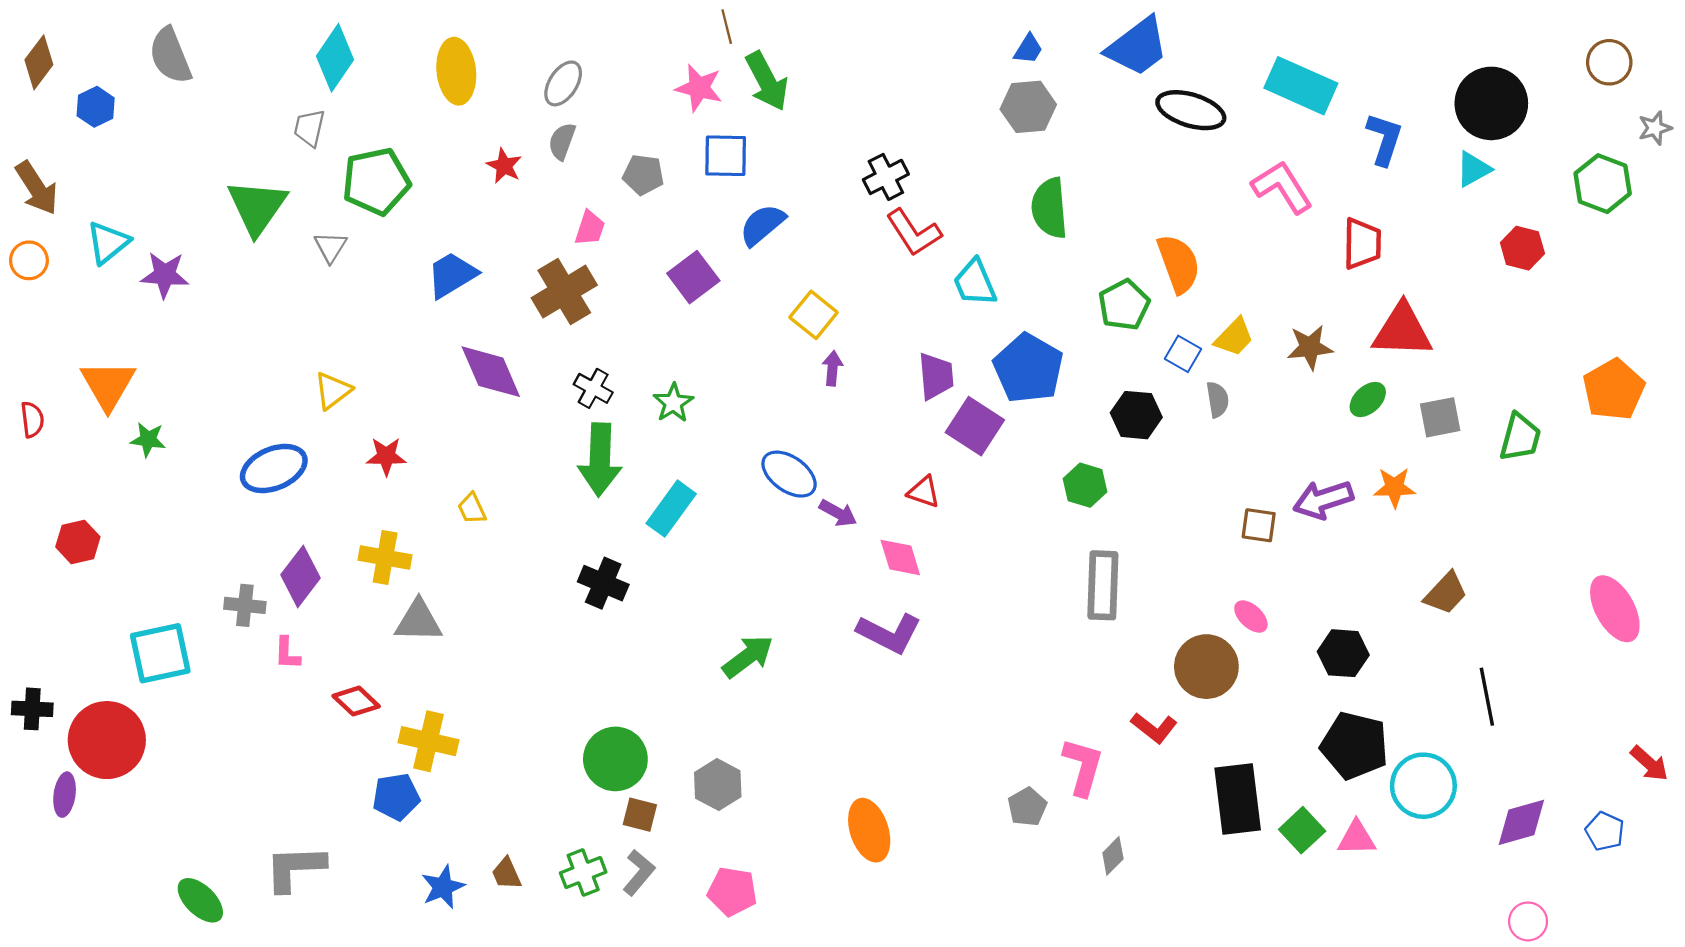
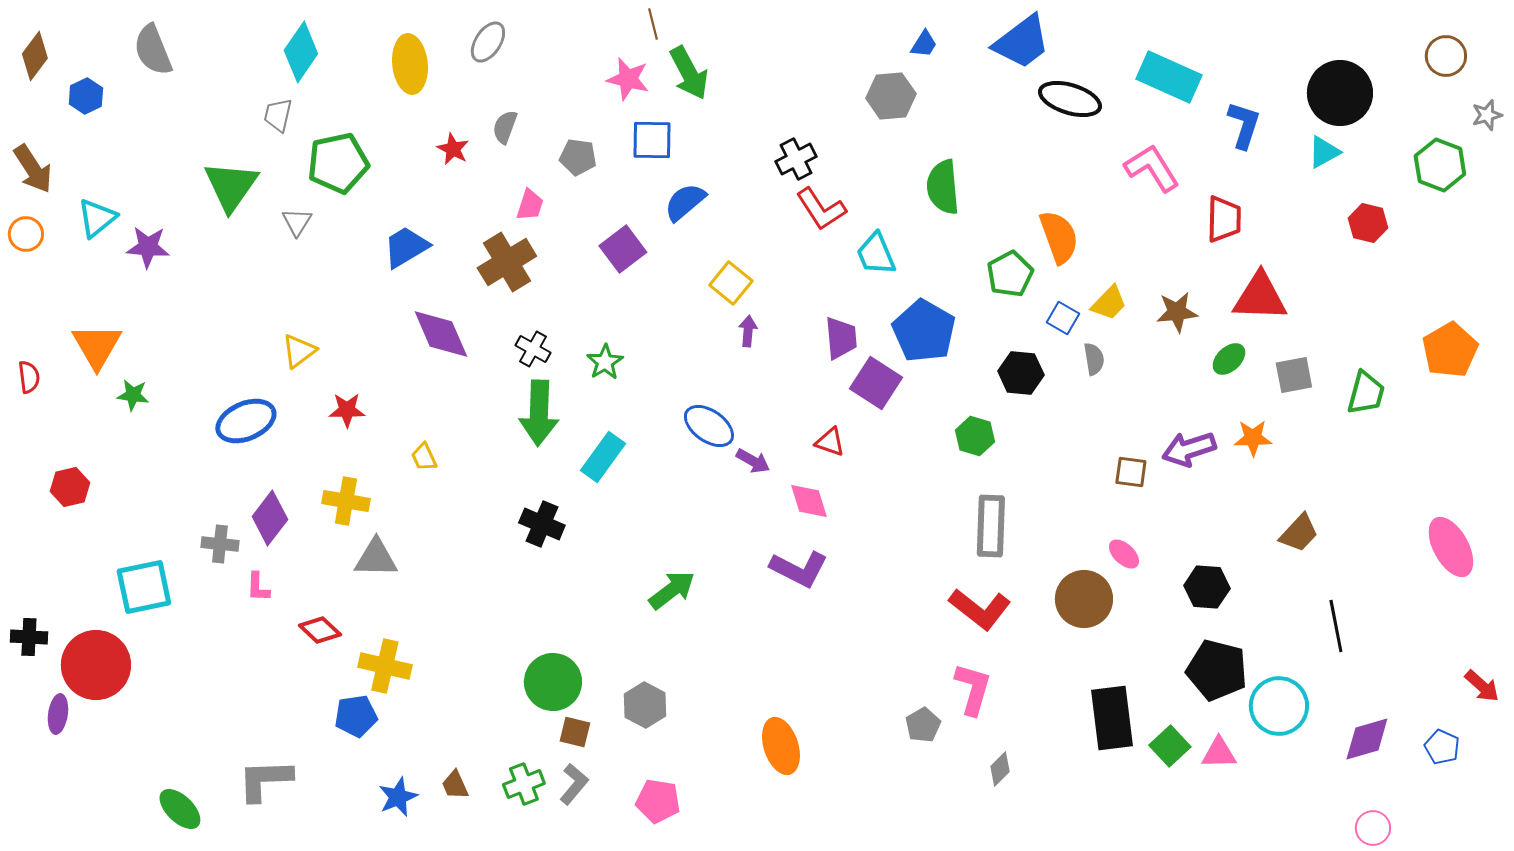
gray ellipse: (563, 83) -> (488, 42), moved
gray hexagon: (1028, 107) -> (891, 96), moved
red L-shape: (1154, 728) -> (980, 609), moved, size x1.5

